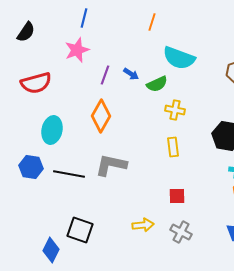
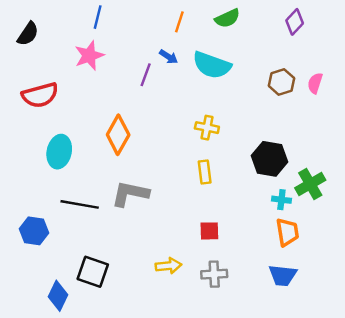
blue arrow: (131, 74) -> (169, 57), moved
purple line: (105, 75) -> (146, 75), moved
green semicircle: (157, 84) -> (227, 18), moved
blue hexagon: (31, 167) -> (34, 231), moved
gray cross: (181, 232) -> (214, 274), turned -30

